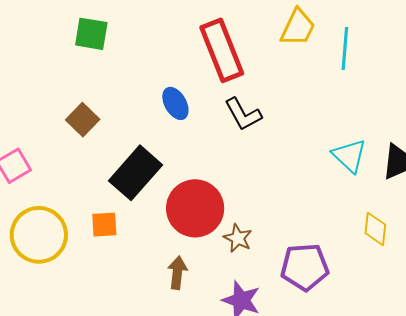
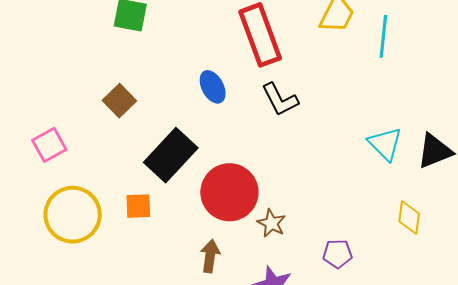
purple pentagon: (305, 267) -> (338, 254), size x0.6

